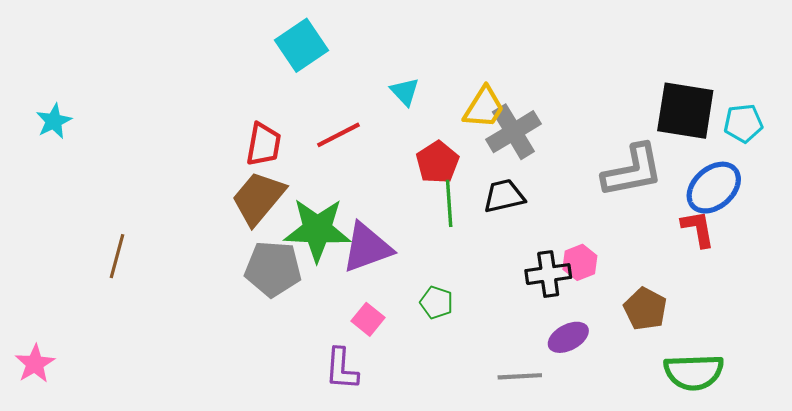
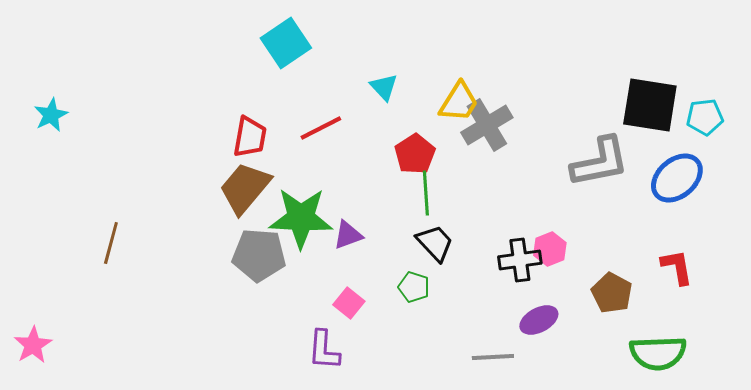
black trapezoid: (504, 196) -> (435, 243), moved, turned 60
red L-shape: (698, 229) -> (677, 267), moved
purple triangle: (367, 248) -> (348, 235), size x0.6

